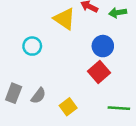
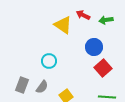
cyan circle: (32, 46) -> (49, 61), moved
red square: (99, 72) -> (103, 68), moved

